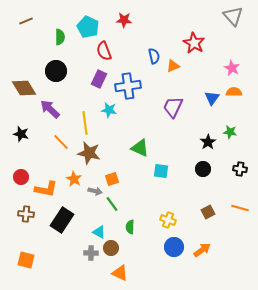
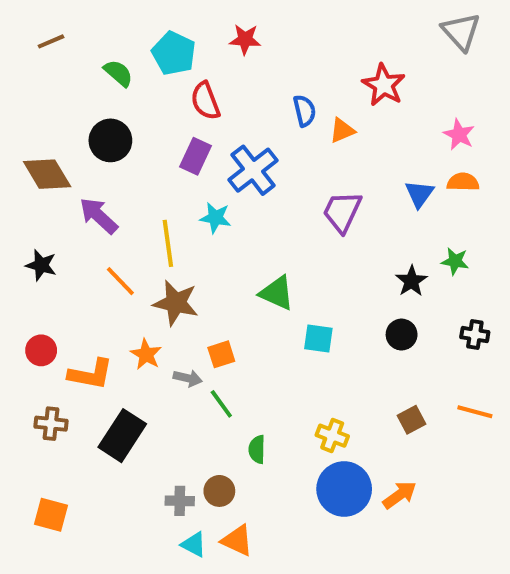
green semicircle: (60, 37) -> (118, 73), turned -49
blue cross: (128, 86) -> (253, 170), turned -30
cyan triangle: (99, 232) -> (194, 544), moved
blue circle: (174, 247) -> (344, 489), size x1.4

